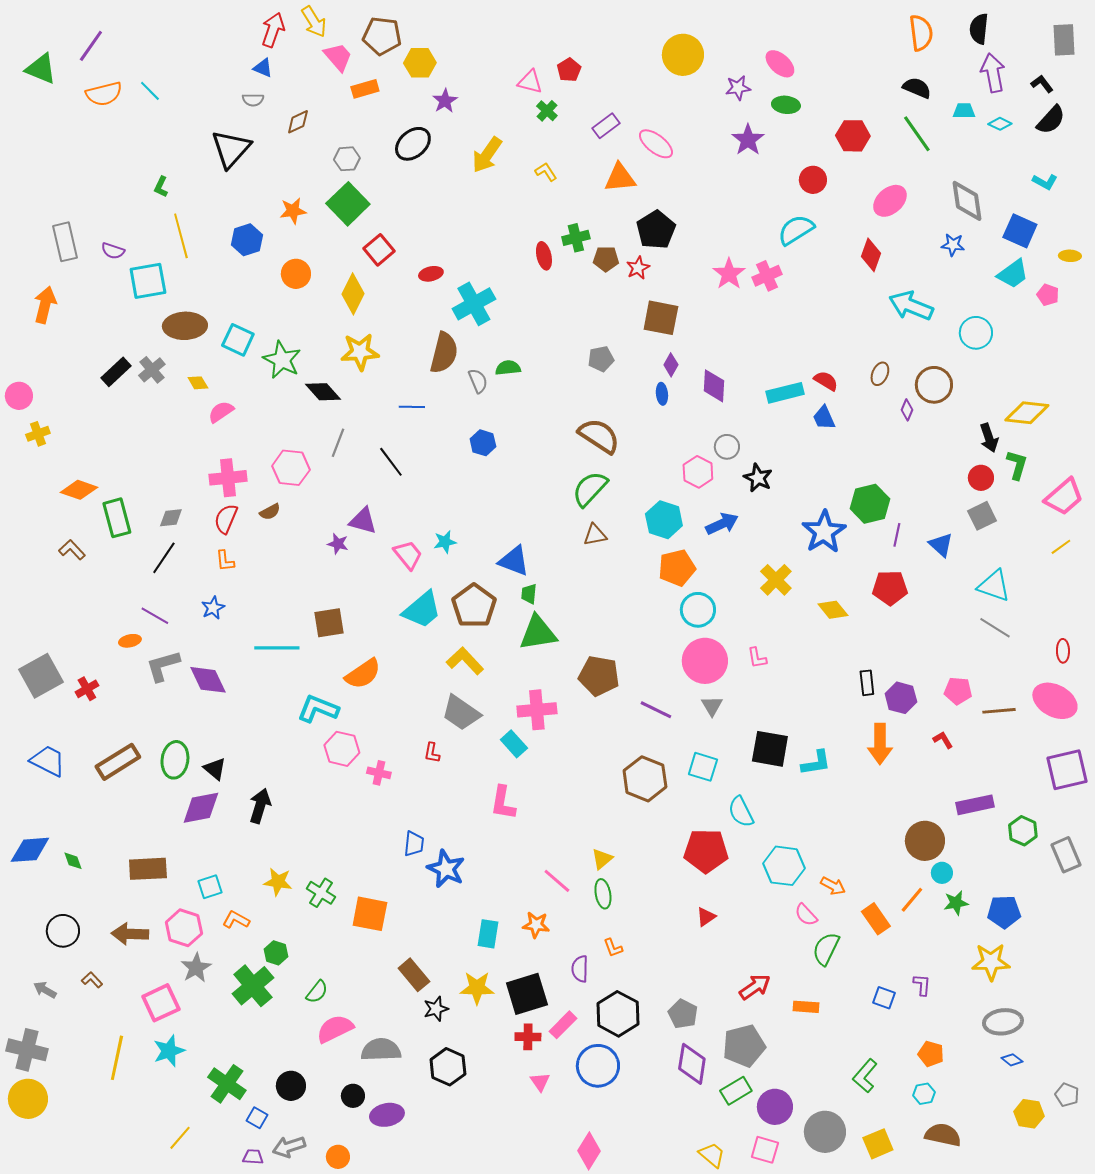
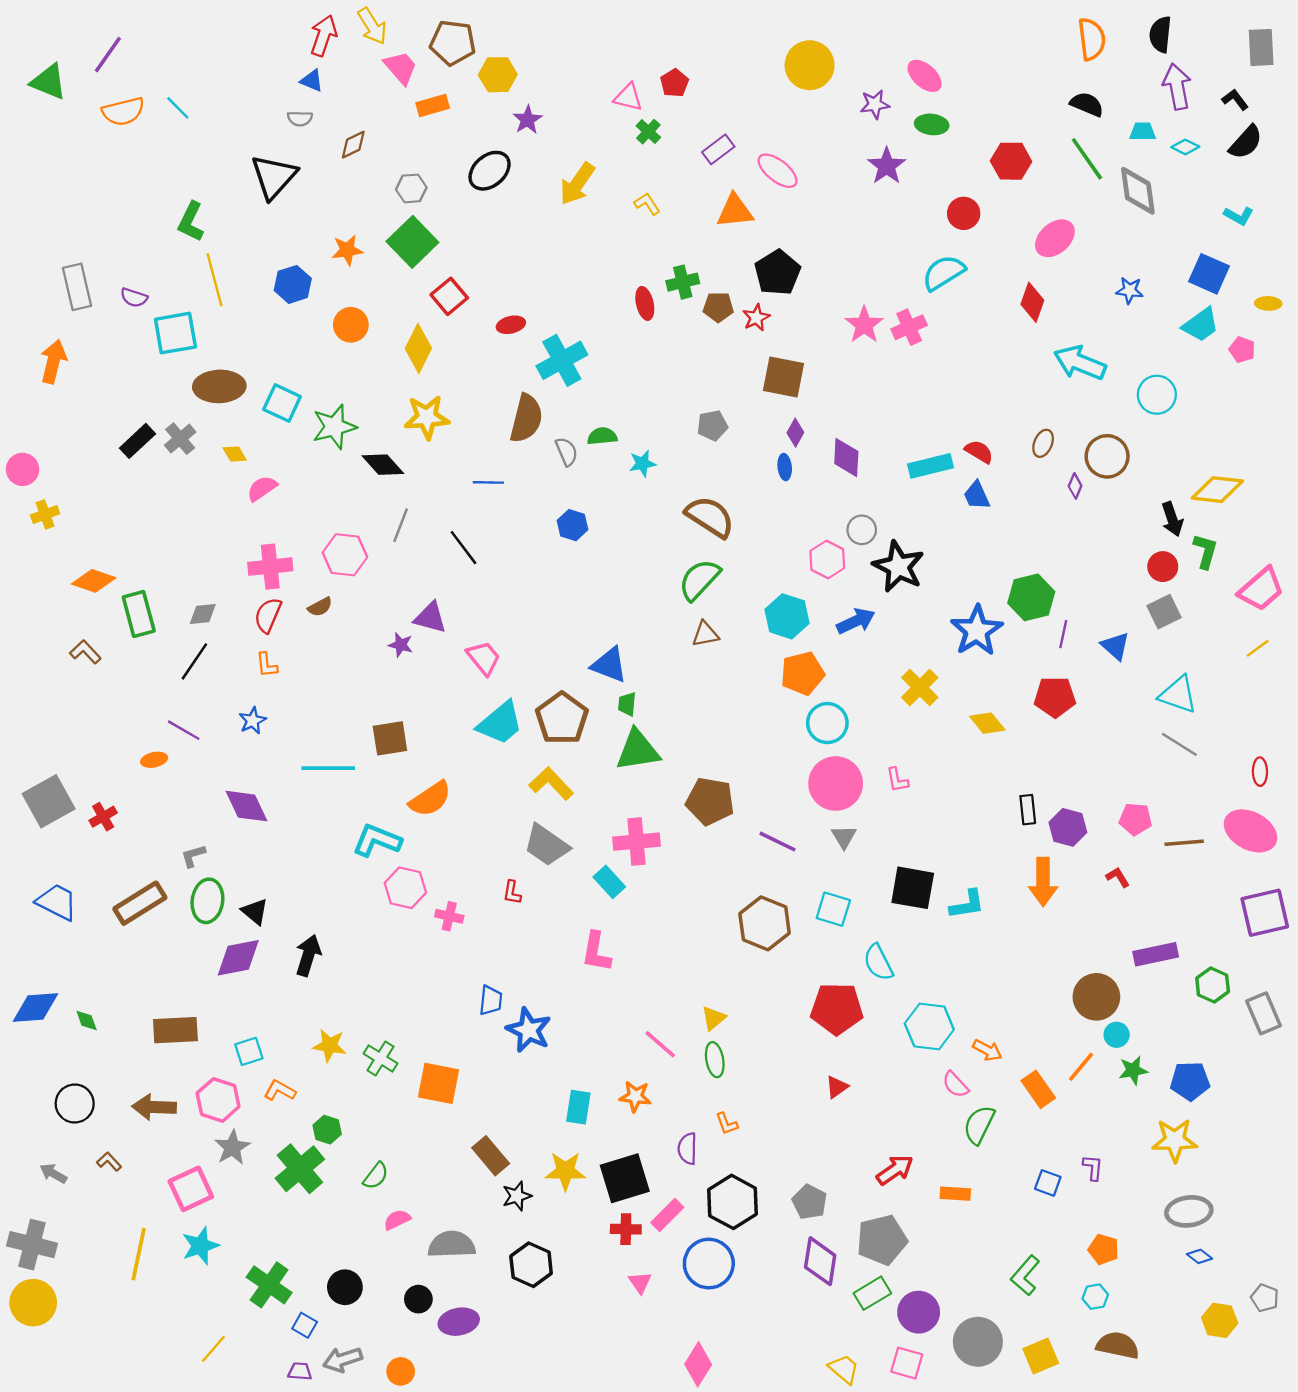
green L-shape: (161, 187) -> (191, 222), size x1.6
gray diamond: (967, 201) -> (1138, 191), moved
green star: (282, 360) -> (334, 427), turned 30
black star: (758, 478) -> (898, 567), size x1.5
cyan star: (445, 542) -> (642, 463), moved
gray L-shape: (163, 666) -> (193, 856), moved, size x0.6
pink semicircle: (335, 1029) -> (397, 1220), size x0.6

